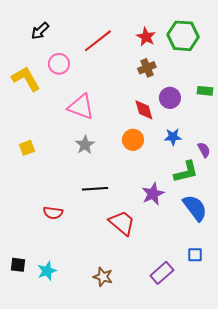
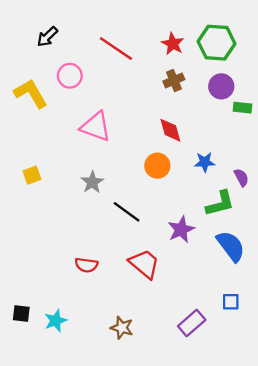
red line: (98, 41) -> (116, 49), turned 72
purple circle: (170, 98) -> (221, 86), moved
gray star: (85, 145) -> (92, 182), moved
black line: (95, 189) -> (127, 212), moved, turned 40
red semicircle: (53, 213) -> (86, 265), moved

